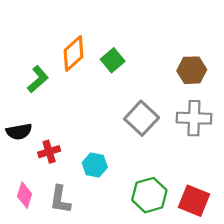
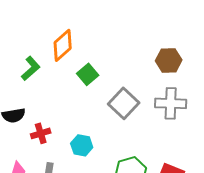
green square: (113, 60) -> (88, 74), moved

